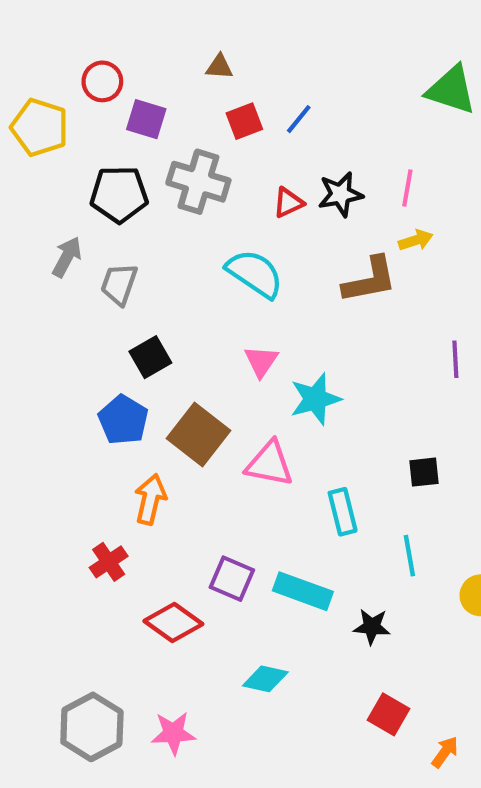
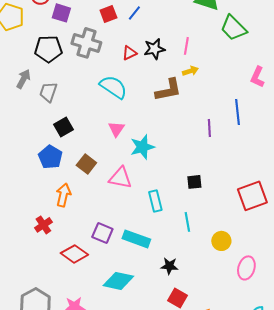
brown square: (198, 434) -> (86, 164), size x0.7
black star: (372, 627) -> (169, 266), moved
cyan diamond: (265, 679) -> (118, 281), size x1.4

